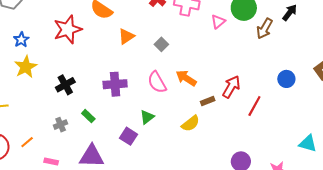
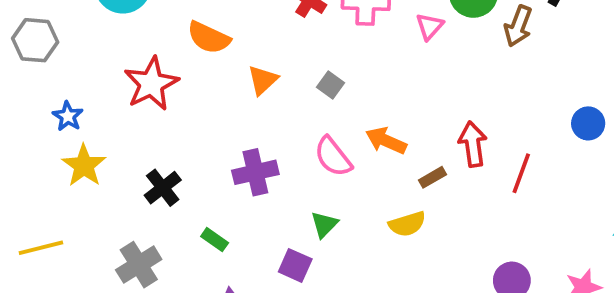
blue circle: (286, 79) -> (588, 123), moved
red arrow: (231, 87) -> (473, 144), turned -30
yellow semicircle: (191, 123) -> (407, 224), turned 30
gray cross: (61, 125) -> (139, 265), moved, size x1.6

